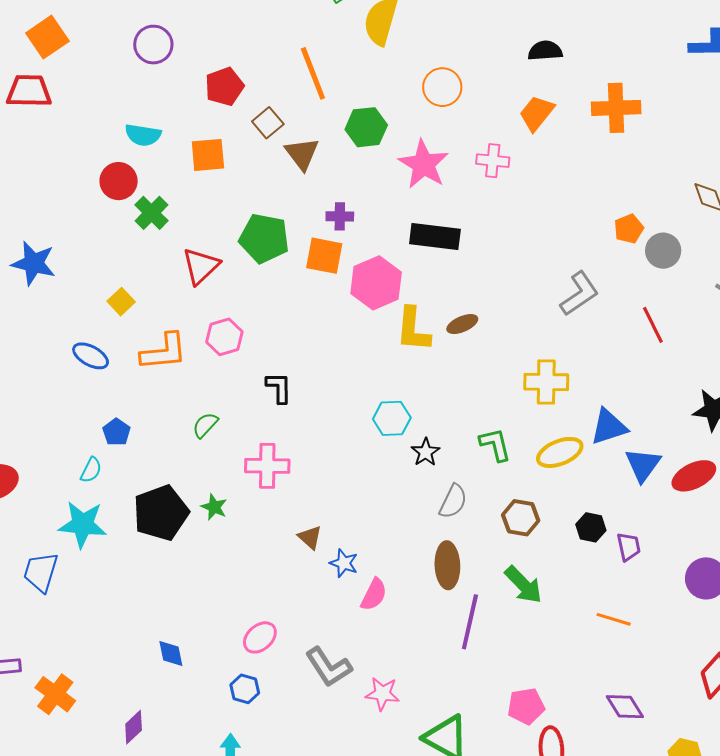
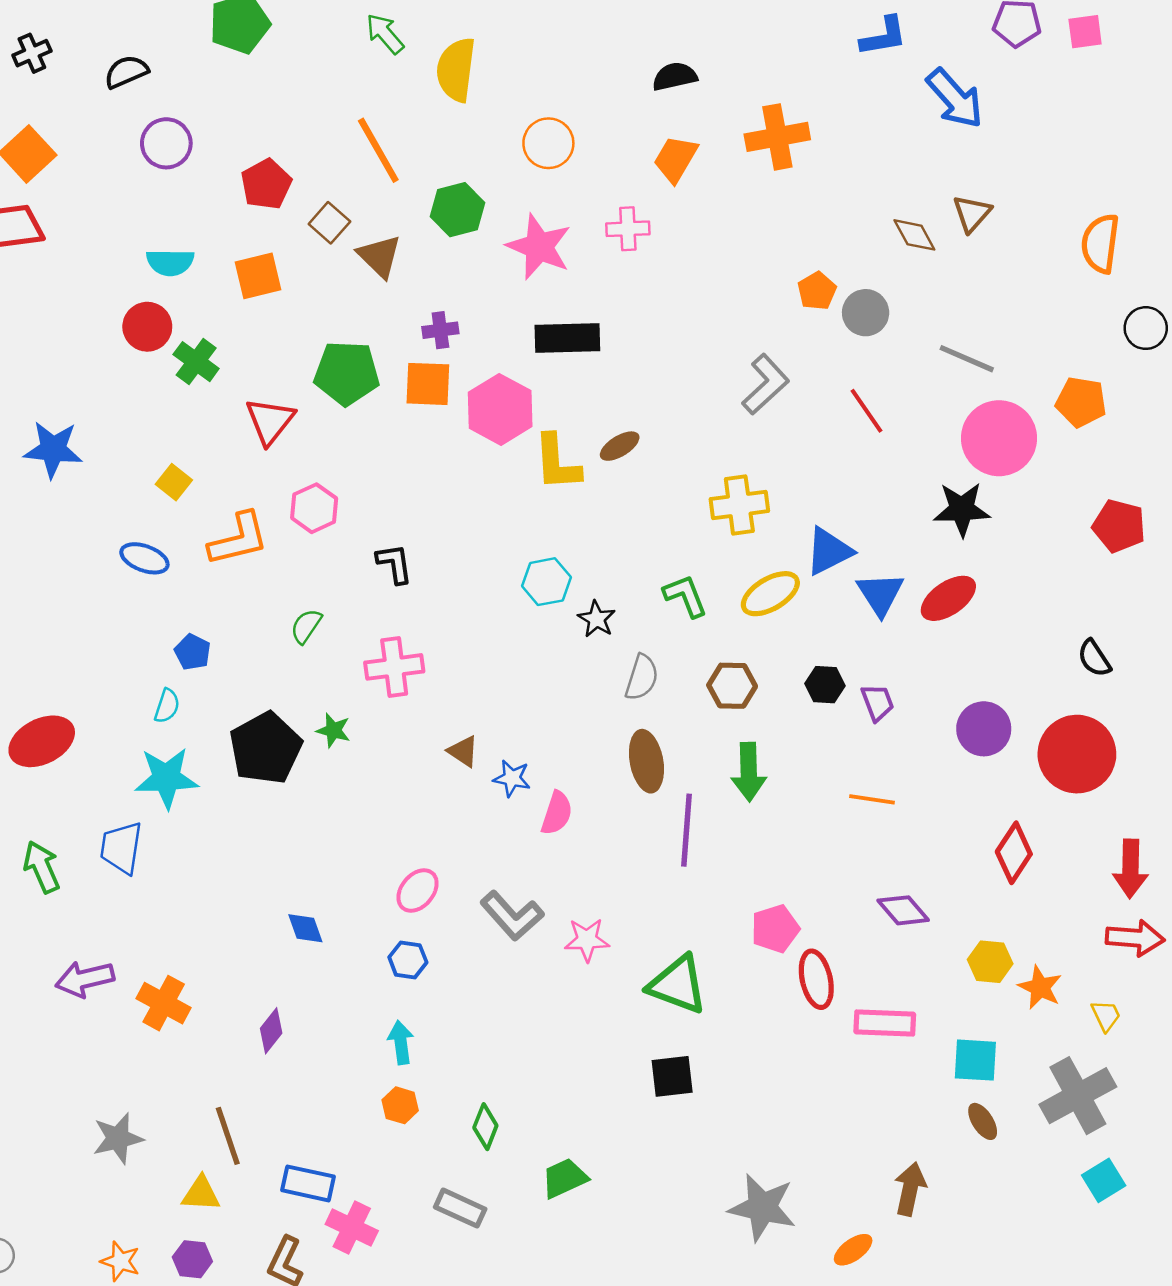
green arrow: (523, 585) -> (749, 772), turned 51

